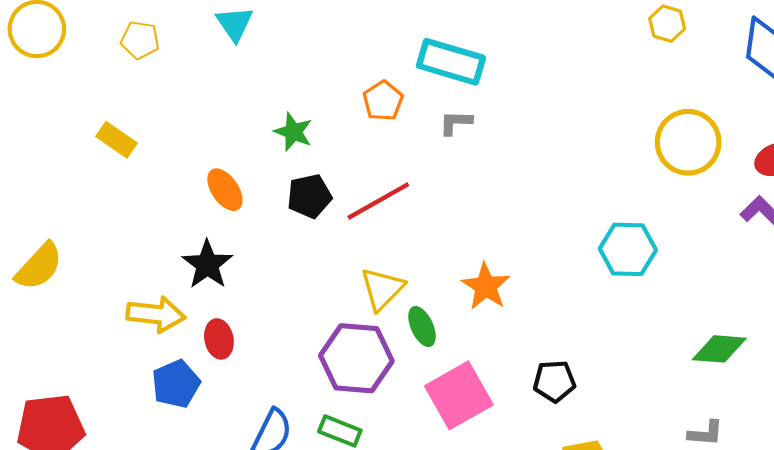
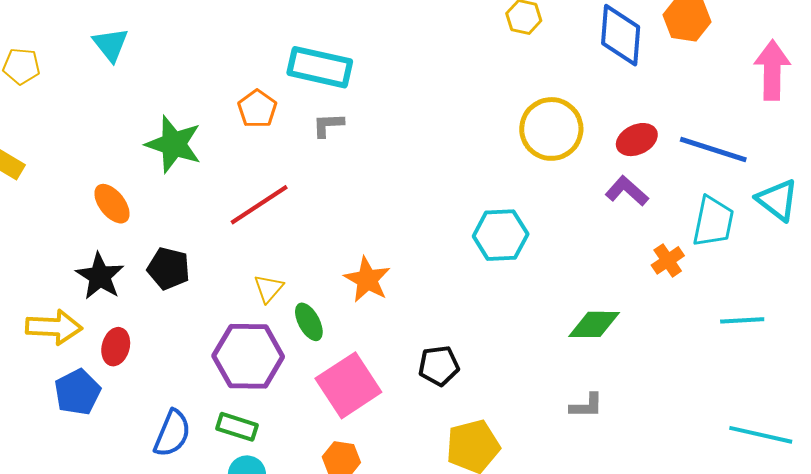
green star: (293, 132) -> (174, 144), size x1.5
black pentagon: (309, 196) -> (169, 268), moved, turned 30
yellow triangle: (382, 289) -> (269, 288), size x0.7
red ellipse: (219, 339) -> (116, 347), turned 30

